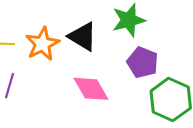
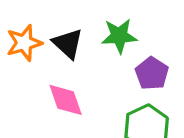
purple pentagon: (143, 62) -> (152, 73), moved

